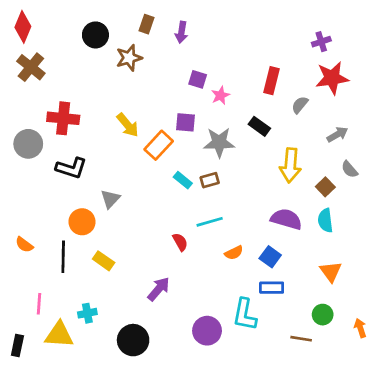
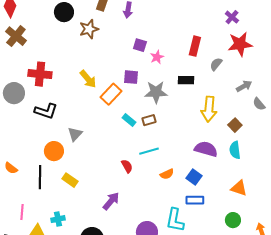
purple cross: (321, 42) -> (232, 17), turned -32
black rectangle: (259, 126) -> (186, 80), turned -35
gray semicircle: (349, 169) -> (259, 104), moved
orange triangle: (331, 272) -> (239, 188), turned -36

